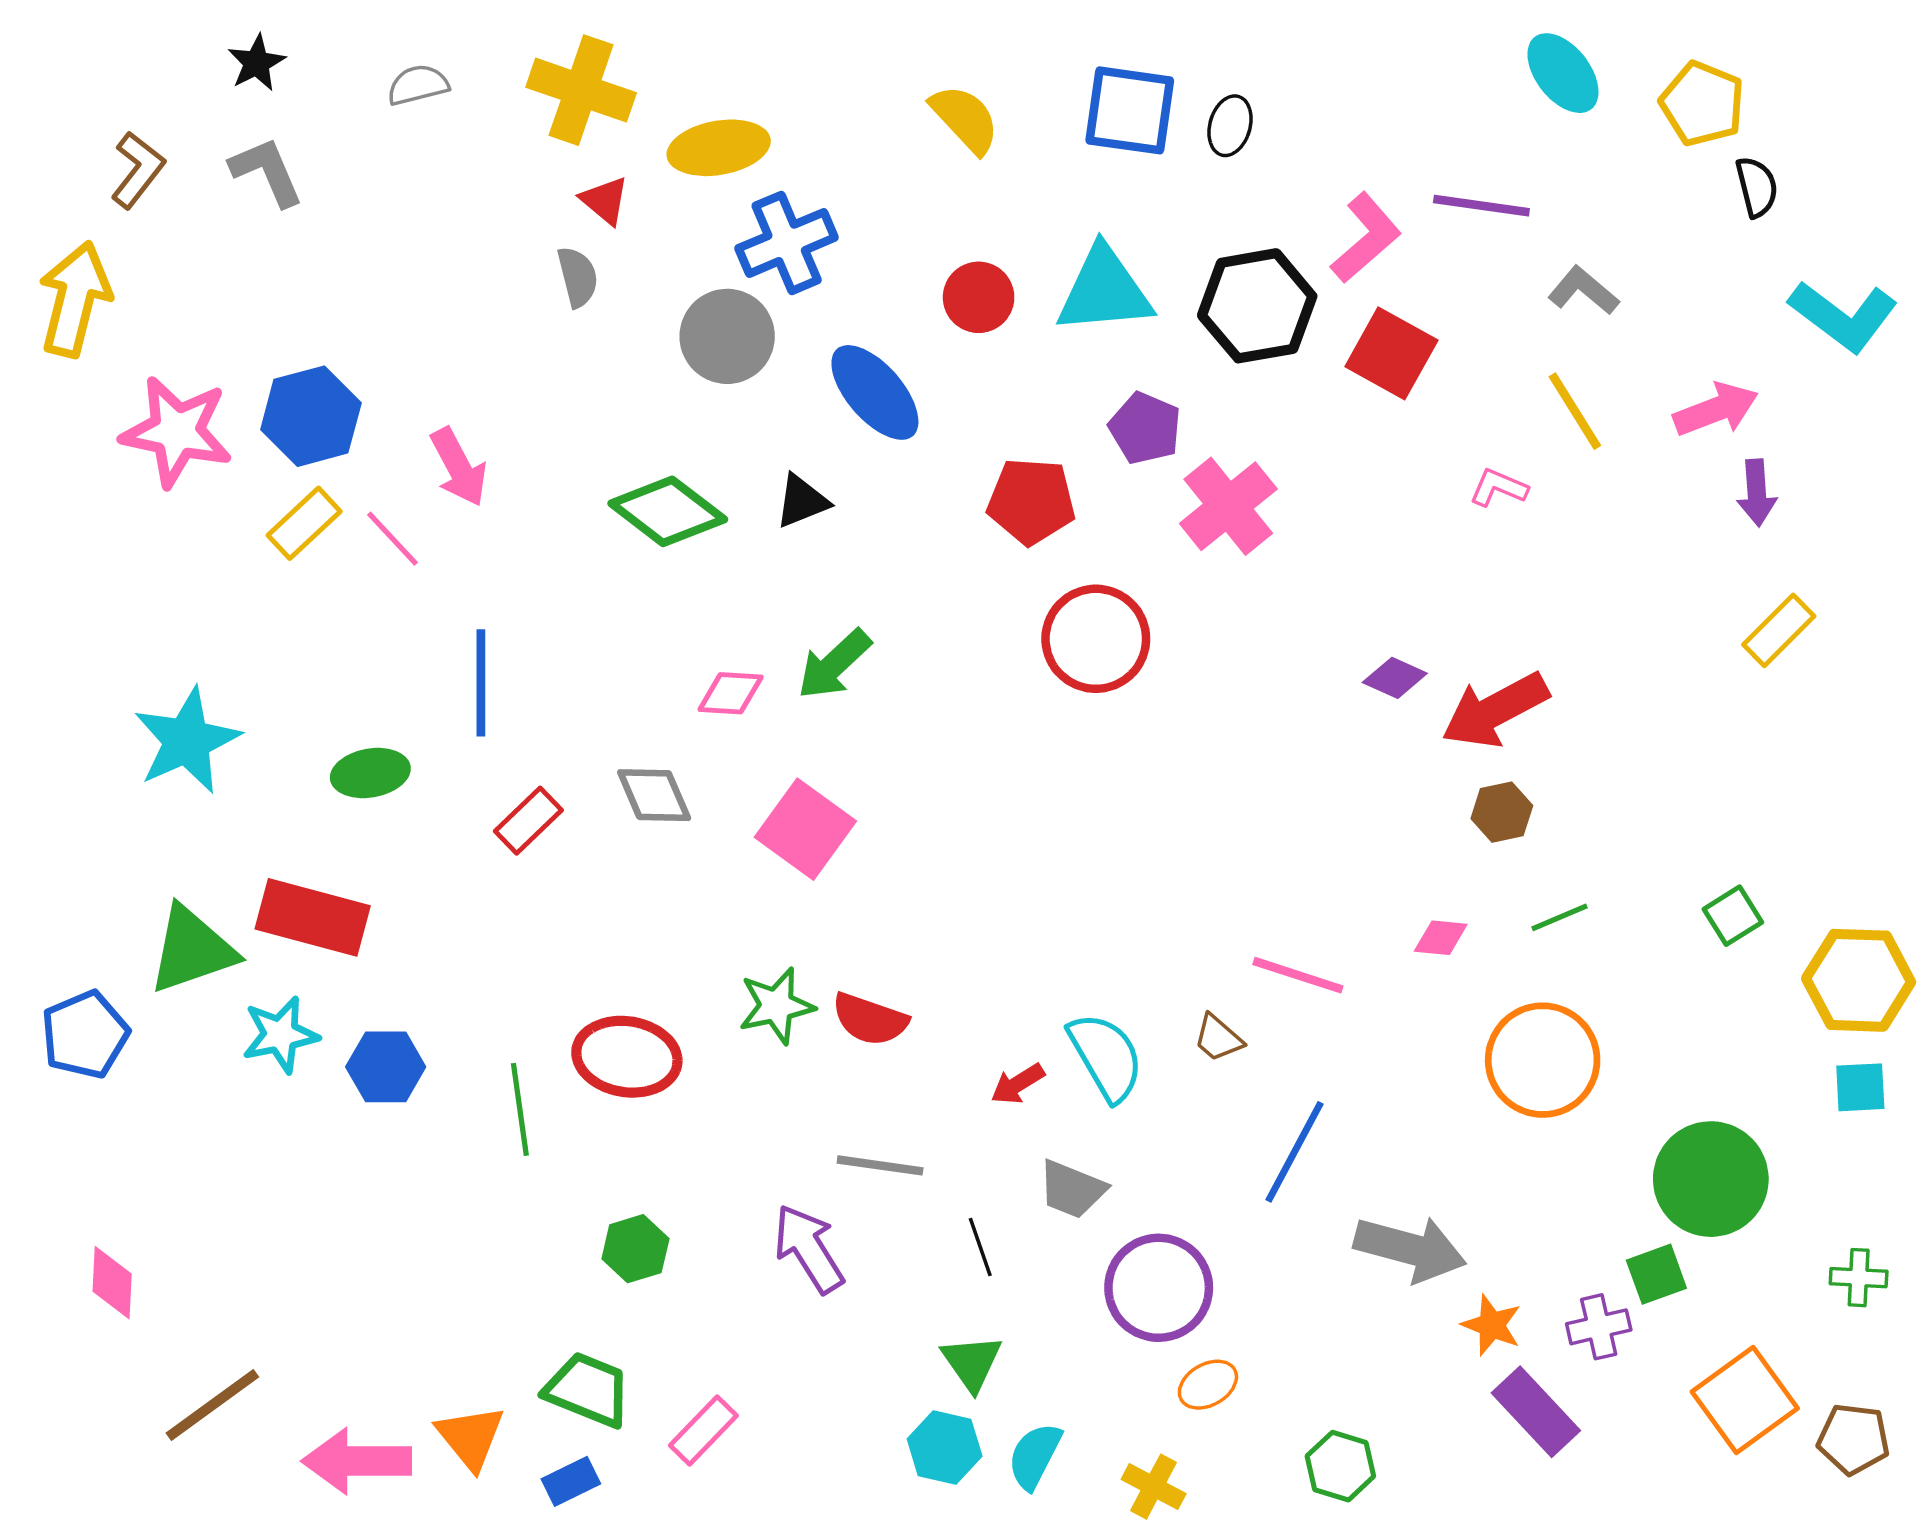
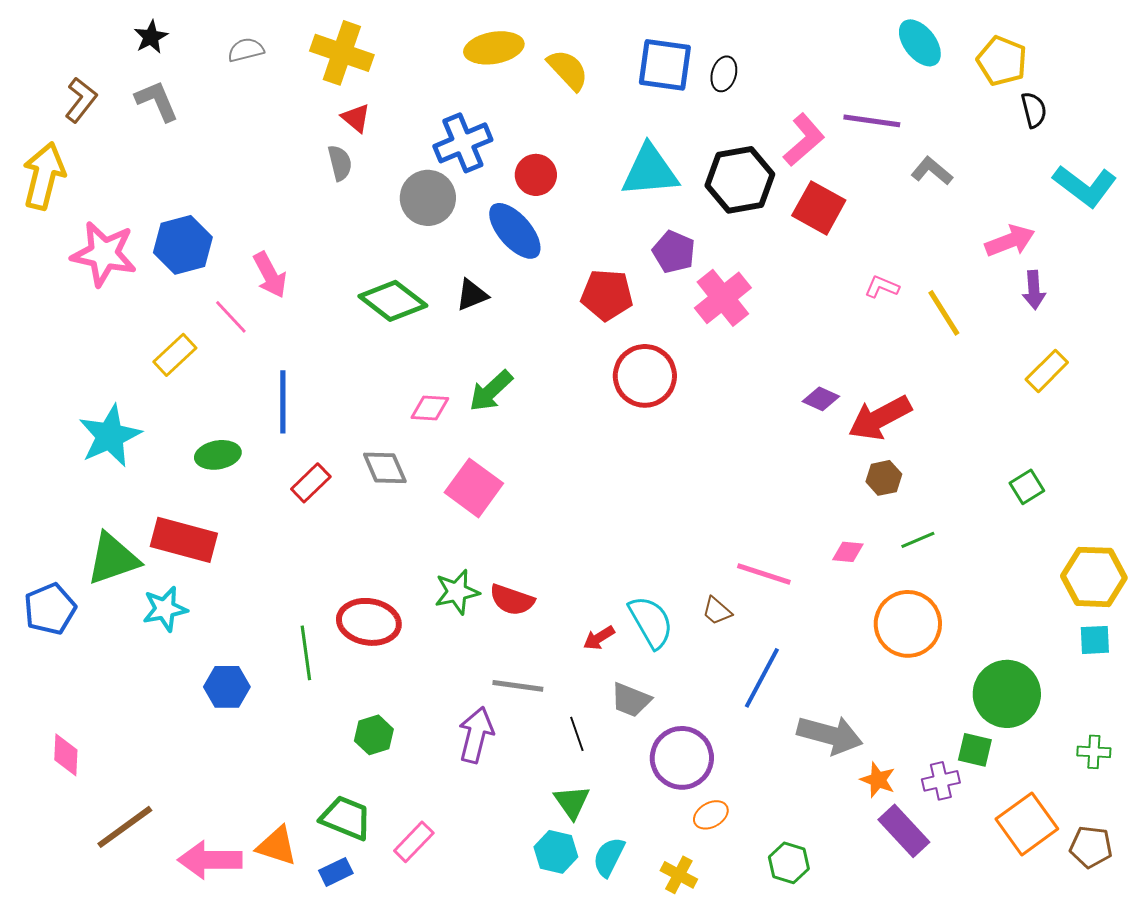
yellow ellipse: (719, 148) -> (494, 48), moved
red circle: (979, 297) -> (536, 175), moved
yellow line: (1575, 411) -> (944, 313), moved
yellow rectangle: (304, 523) -> (175, 355), moved
green square: (1733, 916) -> (1027, 487), moved
blue hexagon: (386, 1067) -> (227, 687), moved
purple arrow: (809, 1249) -> (476, 735), turned 46
green square: (1656, 1274) -> (975, 750), turned 33
orange triangle: (471, 1437) -> (277, 846), turned -33

